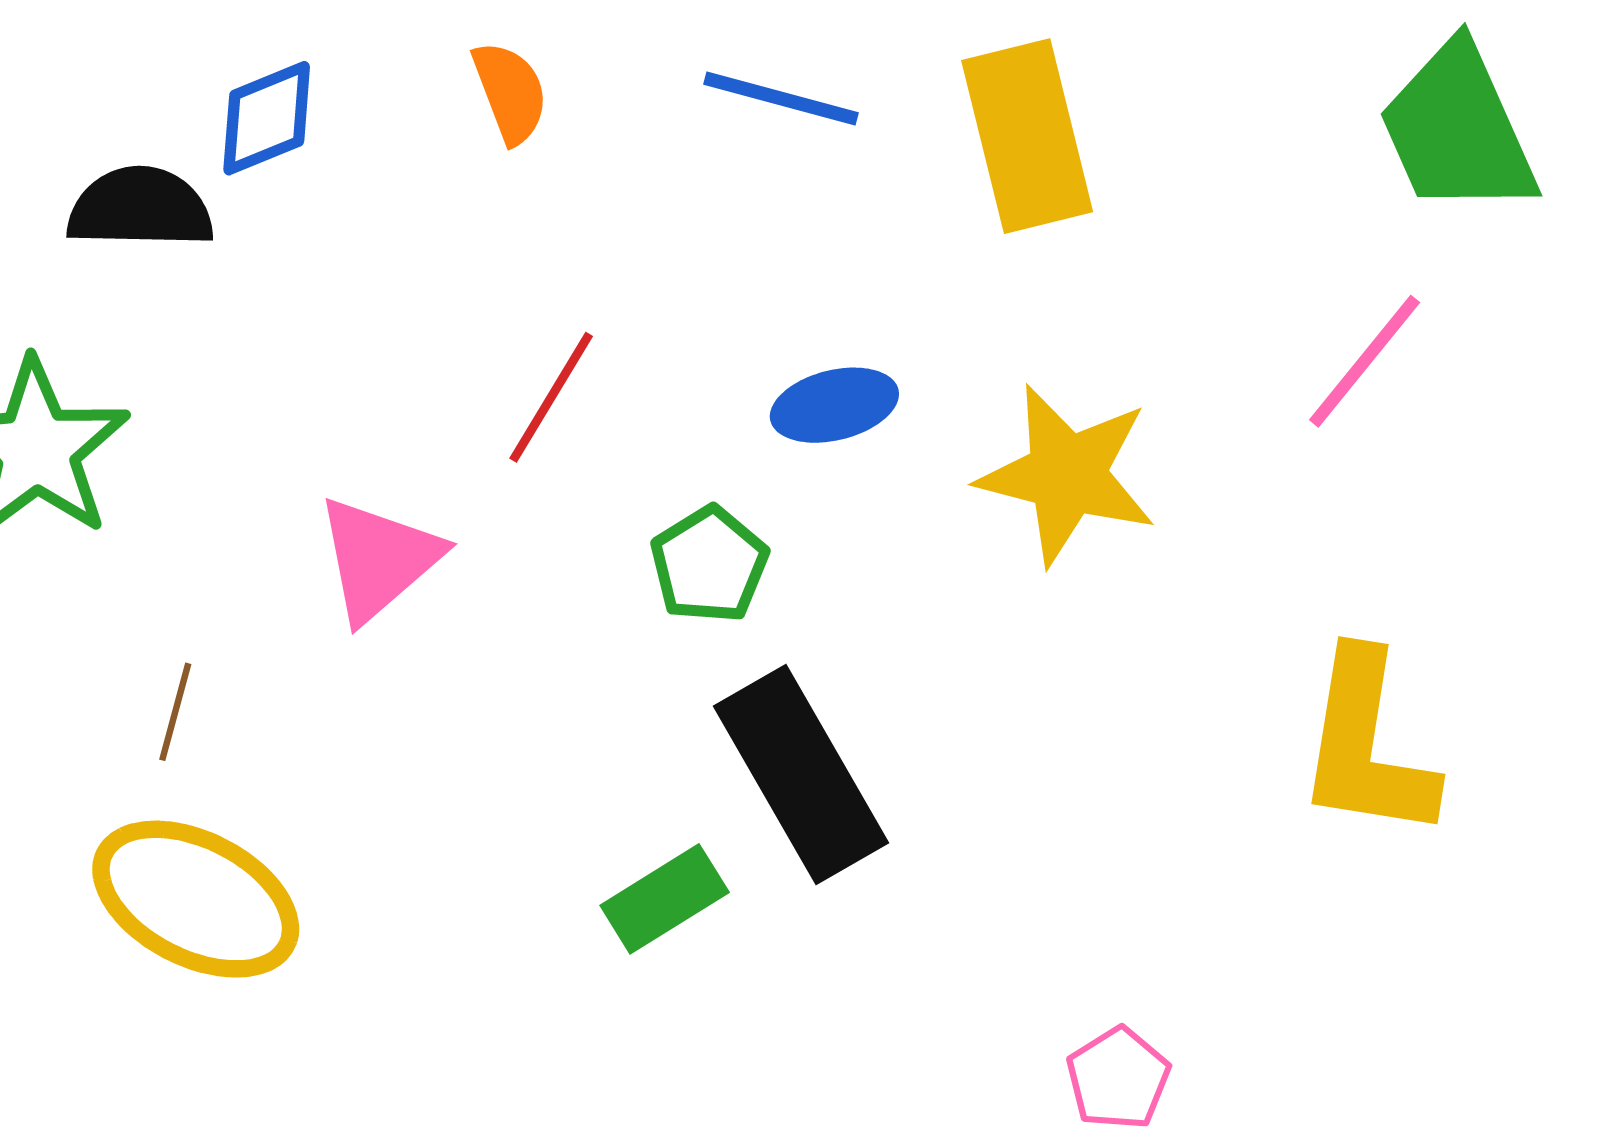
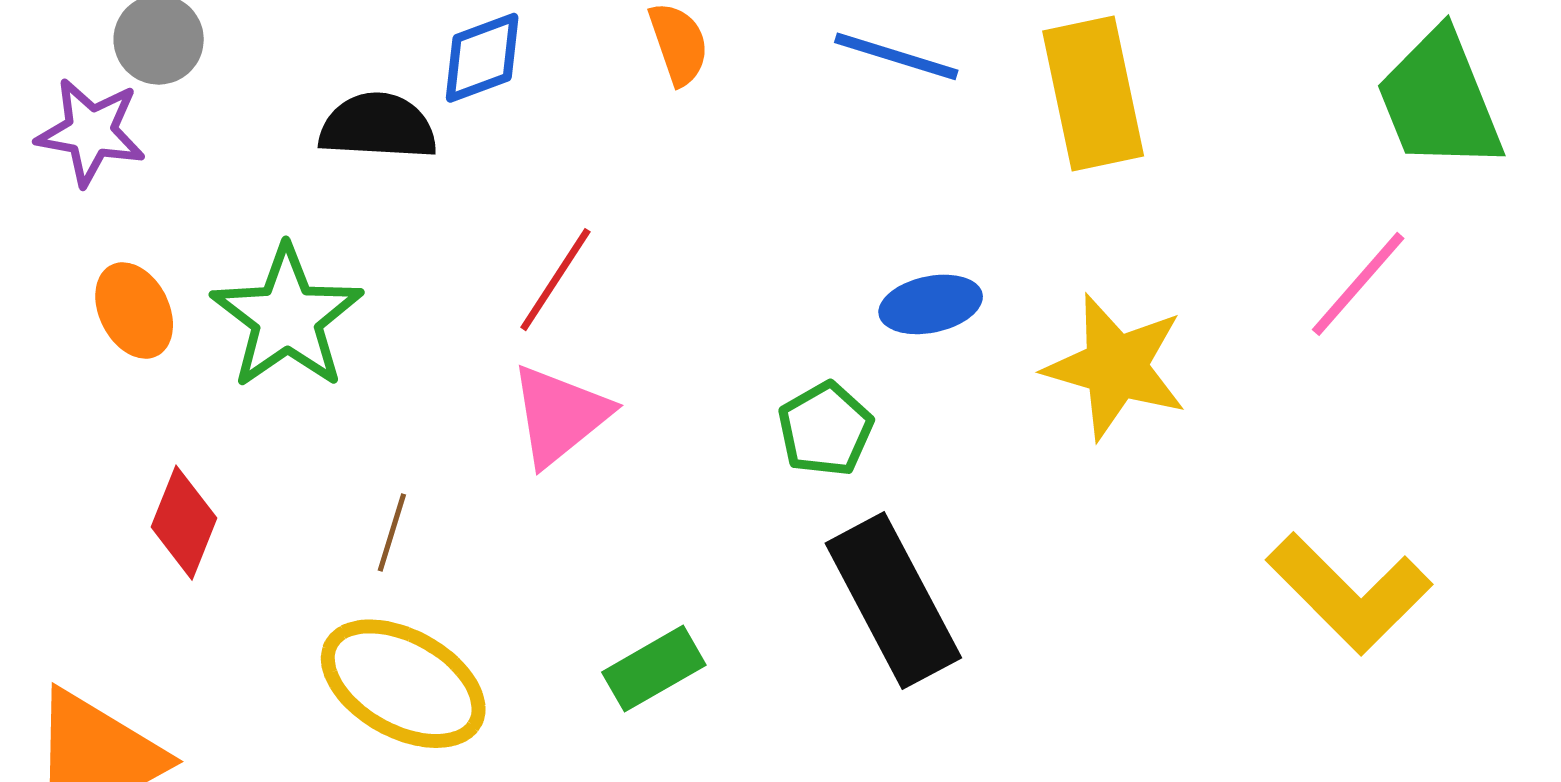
red line: (551, 397) -> (555, 280), moved
yellow L-shape: (1367, 746) -> (1349, 593), turned -56
green rectangle: (665, 899) -> (654, 669), moved

